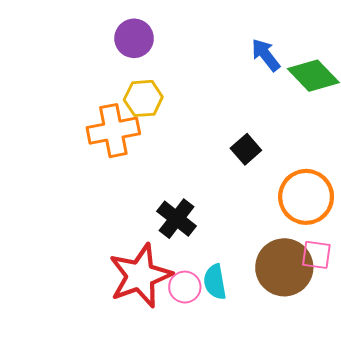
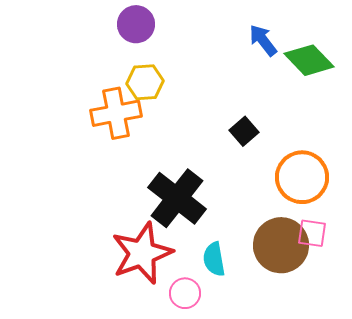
black cross: (177, 219) -> (177, 198), size x1.5
pink circle: (185, 287) -> (185, 293), moved

